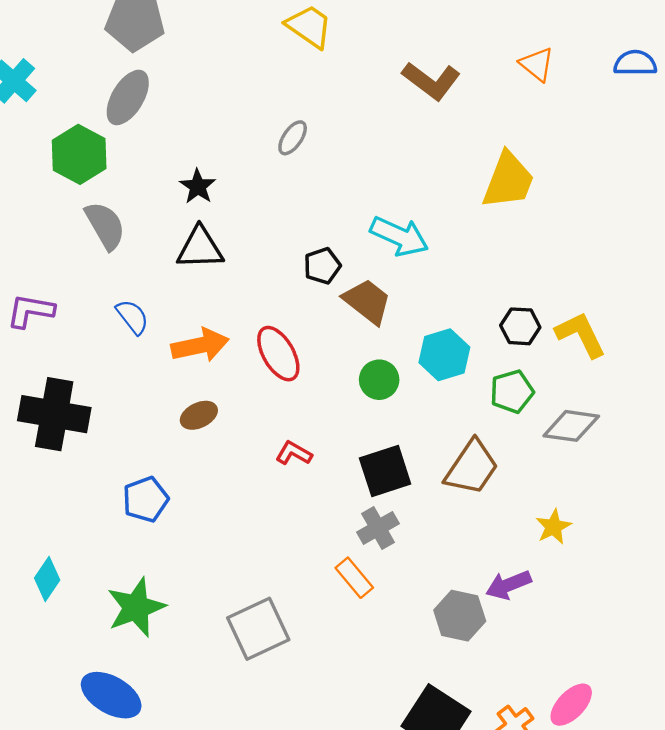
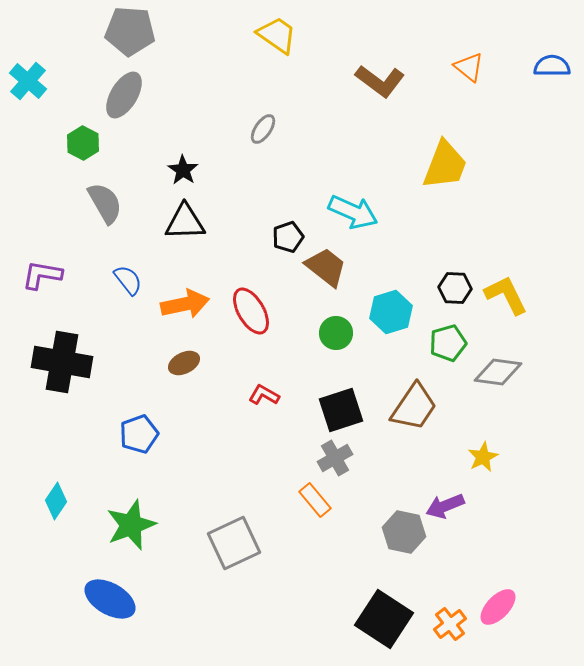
green hexagon: (79, 154) -> (83, 143), size x0.7

